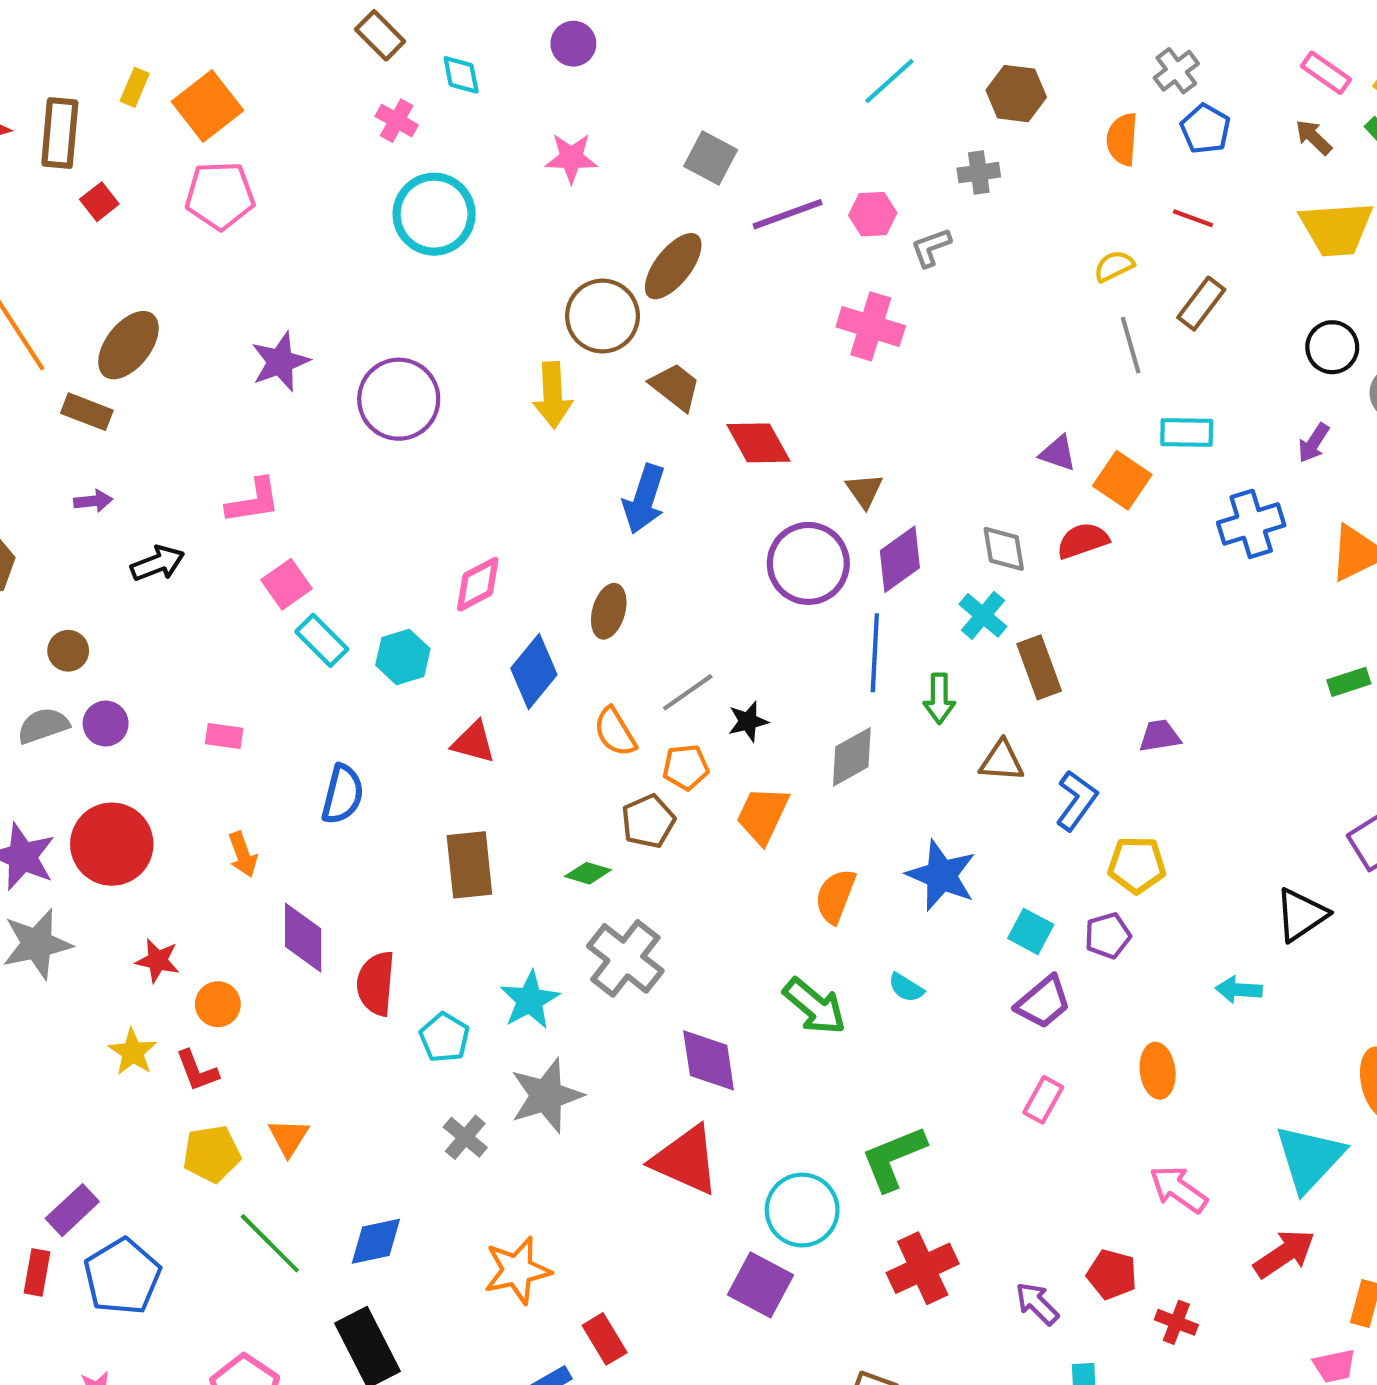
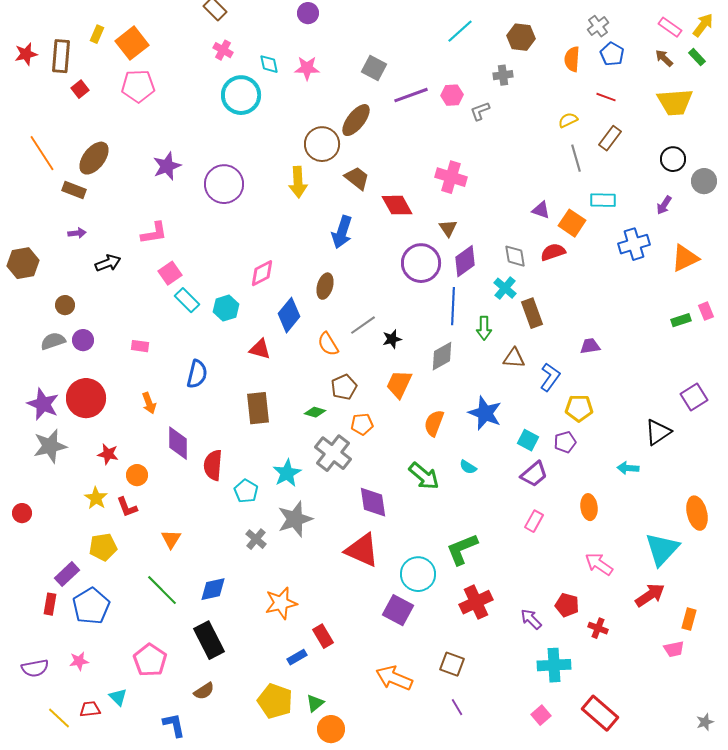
cyan diamond: (461, 75) -> (269, 64), moved
pink cross: (871, 326) -> (451, 177), moved
orange pentagon: (686, 767) -> (362, 424), moved
yellow pentagon: (212, 1154) -> (103, 547), moved

